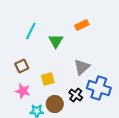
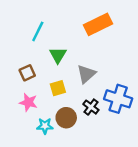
orange rectangle: (82, 25) -> (98, 24), size x1.6
green triangle: (56, 41) -> (58, 55), moved
gray triangle: (82, 67) -> (86, 74), moved

